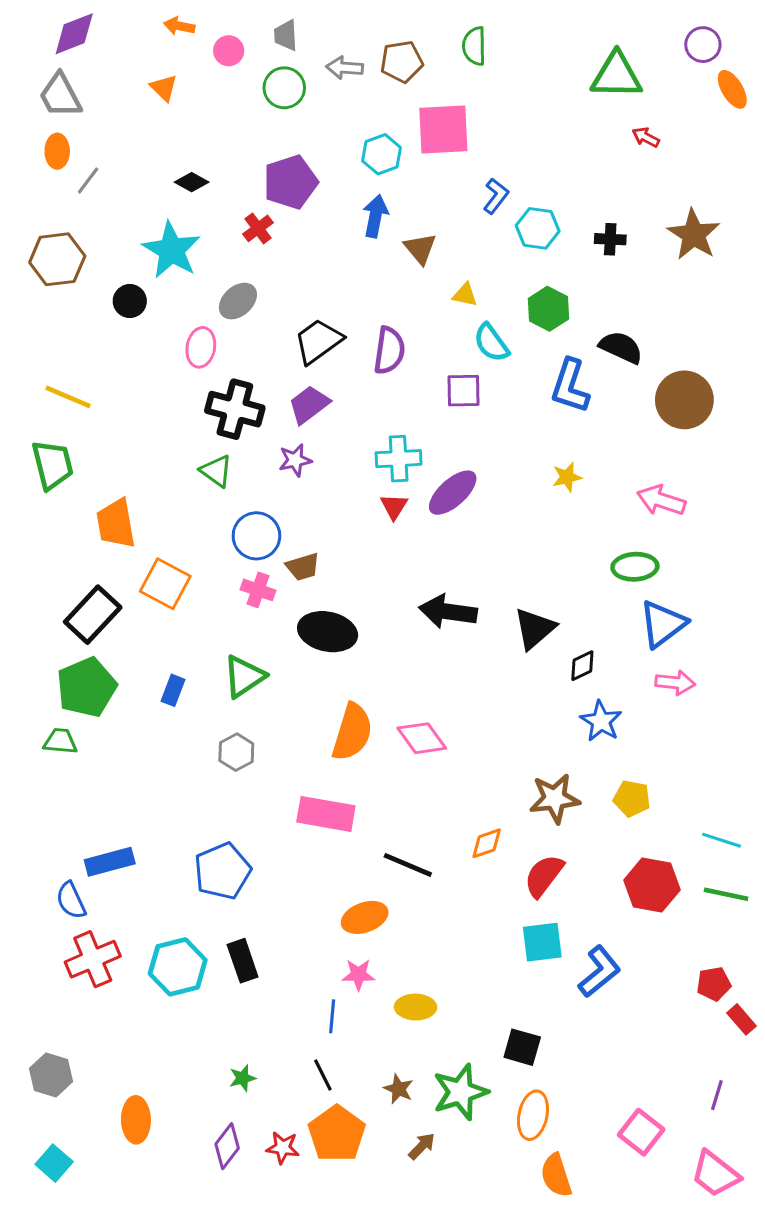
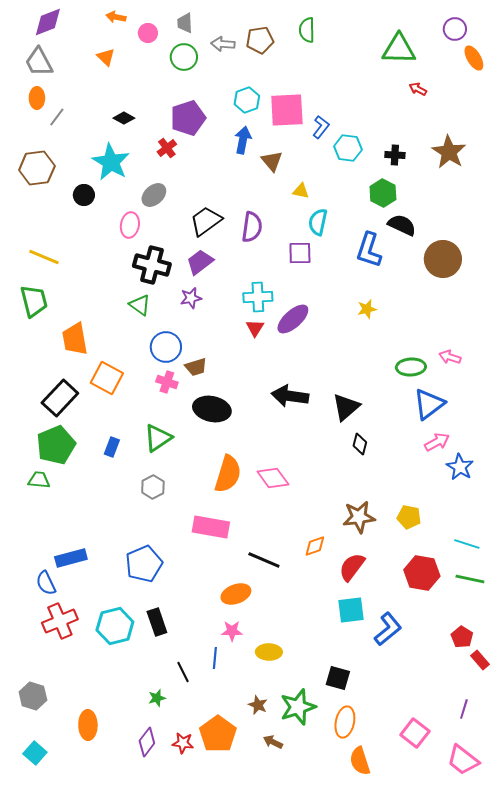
pink square: (443, 130) -> (287, 110), moved
green hexagon: (548, 309) -> (383, 193), moved
cyan semicircle: (491, 343) -> (318, 222), turned 48
pink arrow: (661, 500) -> (450, 357), moved, size x0.7
black diamond: (582, 666) -> (360, 444), moved, turned -50
pink arrow: (675, 683) -> (437, 442), turned -35
blue star: (601, 721) -> (460, 467), moved
red pentagon: (714, 984) -> (462, 637), turned -30
black line: (323, 1075) -> (183, 672), moved
brown arrow: (422, 1146) -> (273, 742), turned -108

